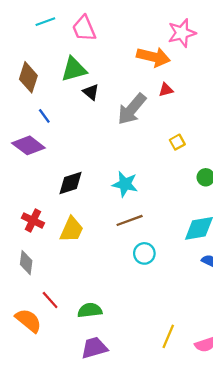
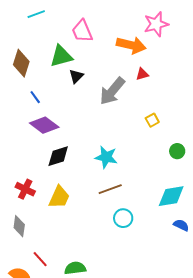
pink trapezoid: (84, 28) -> (82, 31), moved
black triangle: (91, 92) -> (76, 76), turned 35
purple diamond: (28, 145) -> (44, 125), moved

